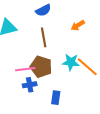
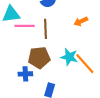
brown pentagon: (41, 67) -> (39, 58), turned -30
pink line: (25, 69) -> (25, 26), moved

